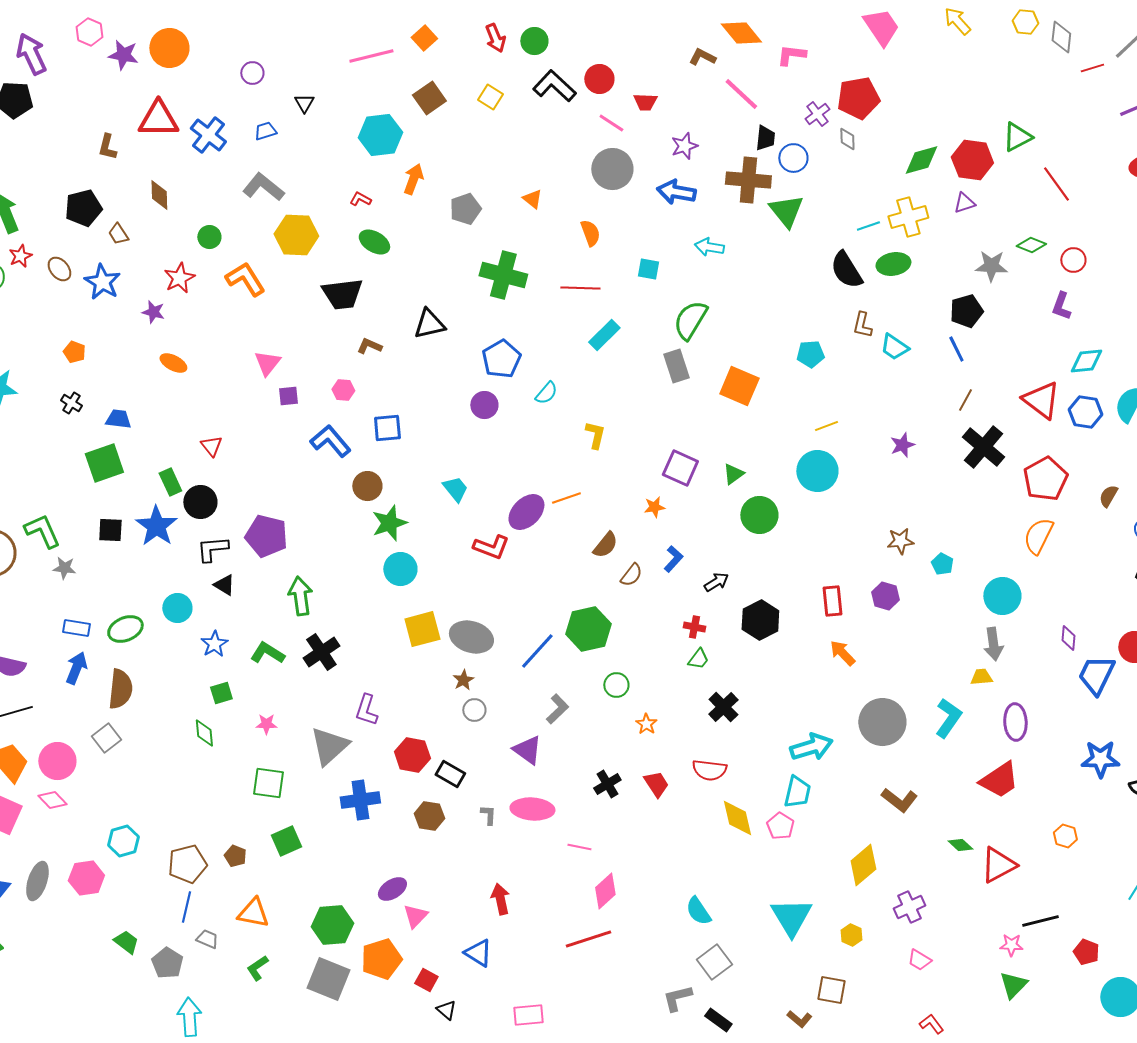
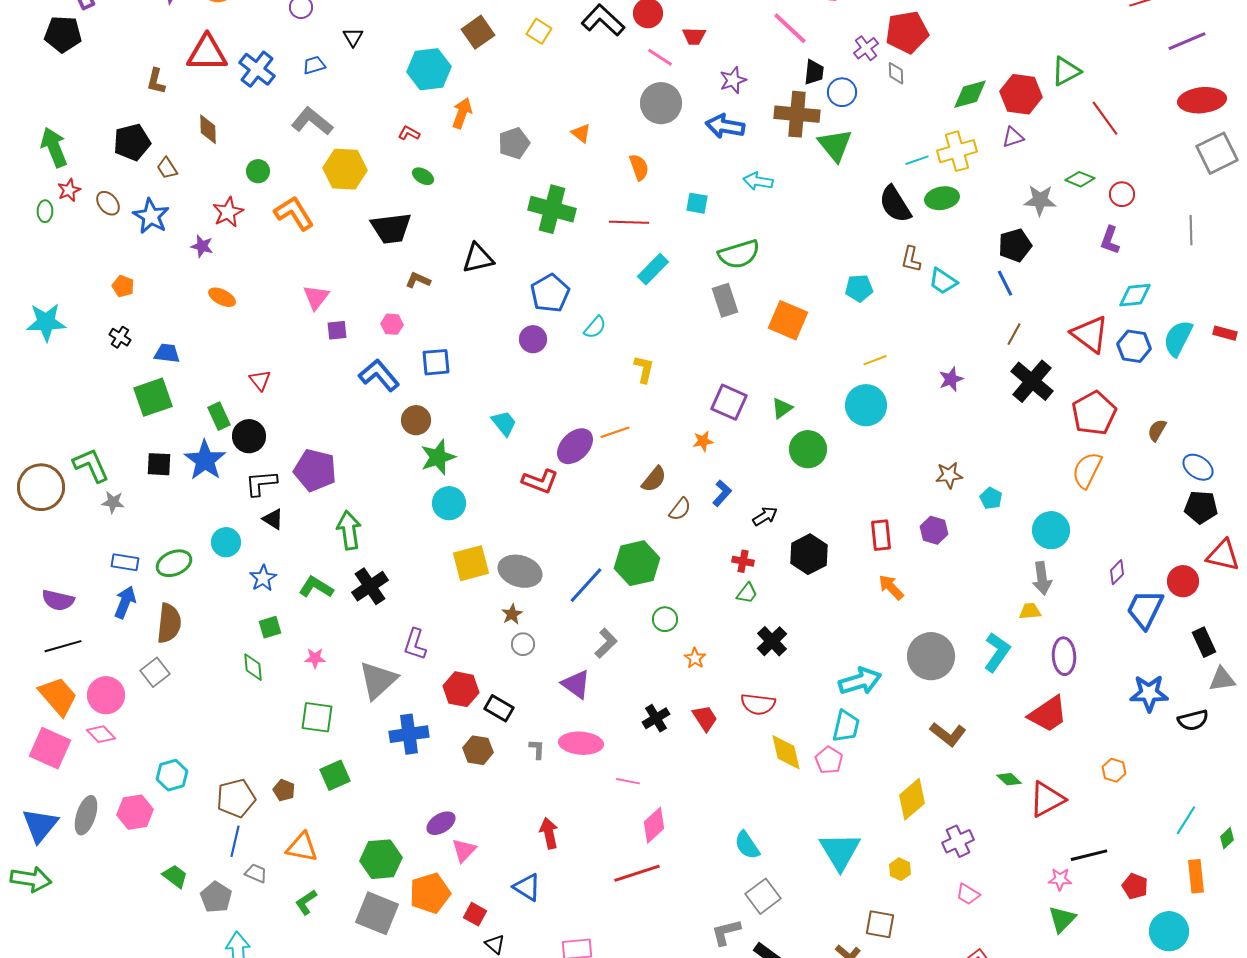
green ellipse: (374, 242) -> (423, 176), size x0.7
green semicircle: (690, 320) -> (739, 254), turned -138
purple diamond: (1068, 638) -> (1117, 572), turned 40

